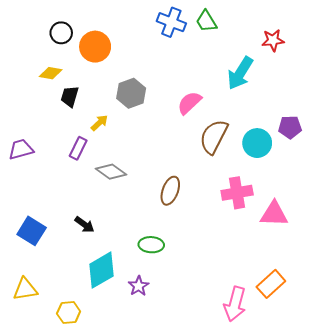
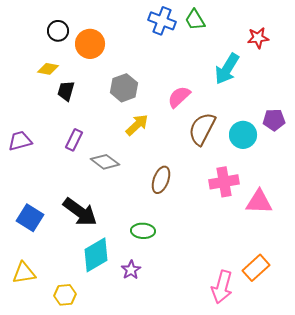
yellow arrow: (99, 123) -> (137, 125), moved, size x1.4
black arrow: (84, 225) -> (80, 212), size x1.8

